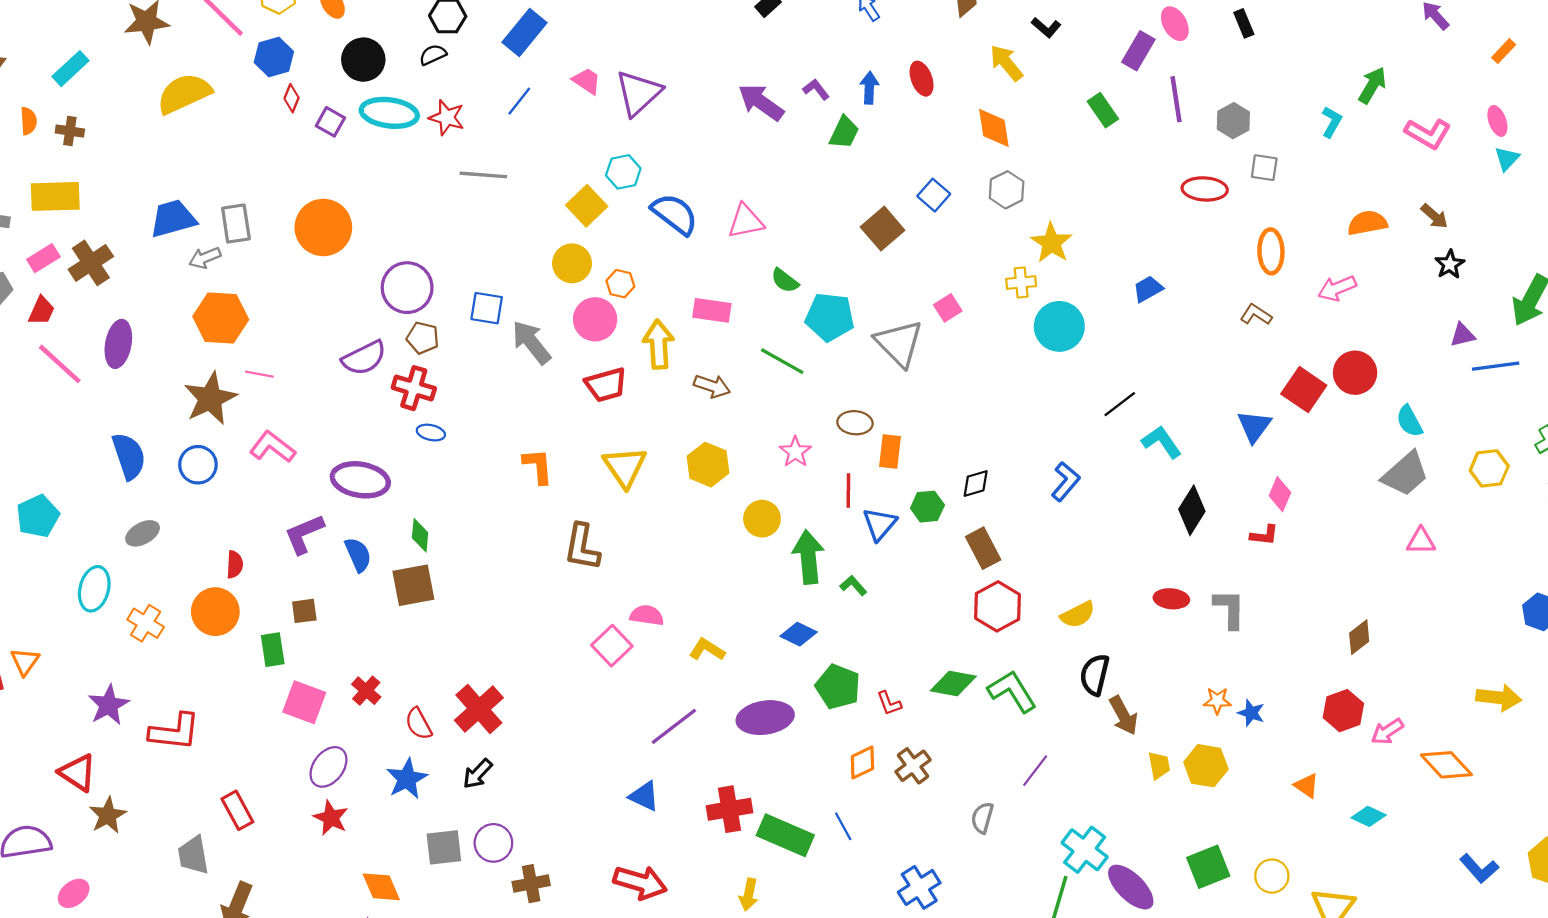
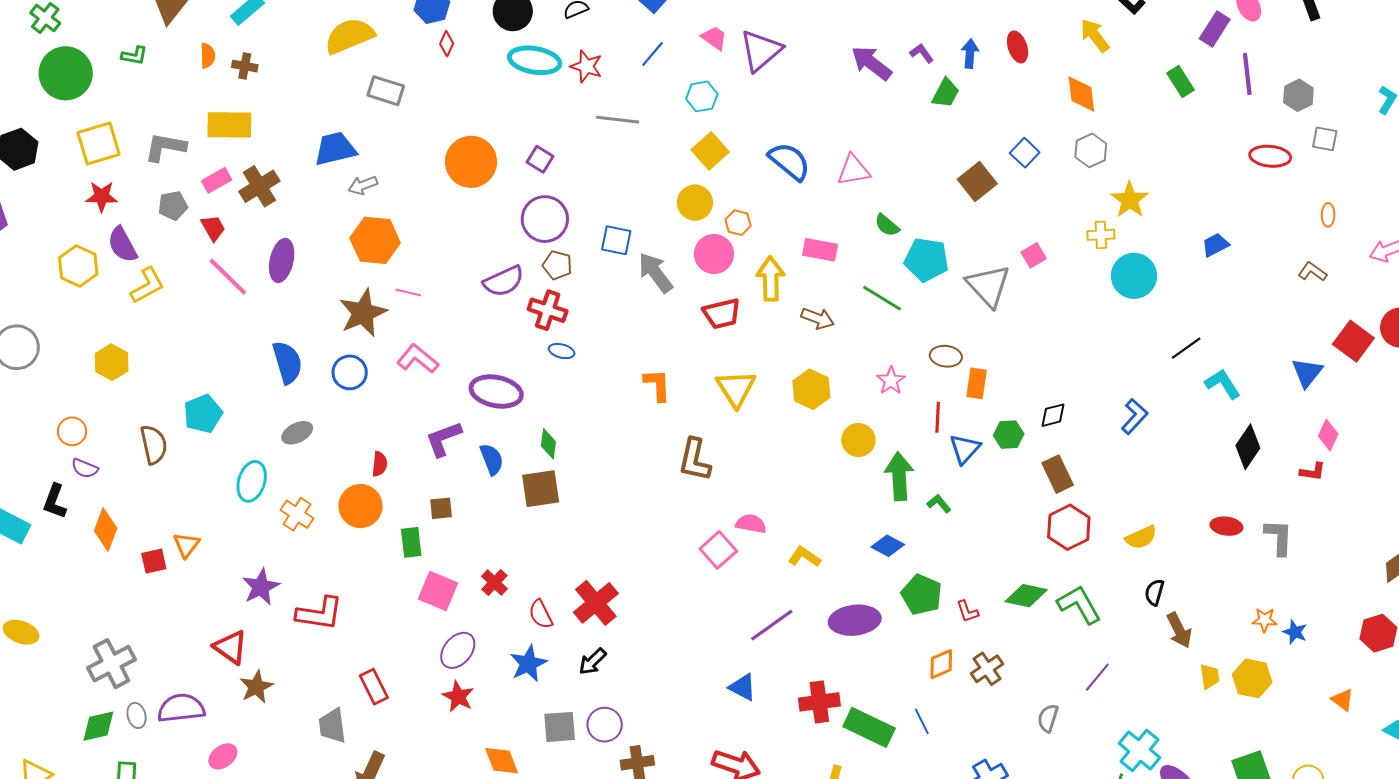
purple square: (330, 122) -> (540, 159), moved
cyan hexagon: (623, 172) -> (702, 96), moved
gray rectangle: (236, 224) -> (386, 91), moved, turned -66
orange ellipse: (1271, 251) -> (1328, 215), size x0.6
red trapezoid: (42, 311) -> (213, 228), turned -56
black semicircle: (1095, 675) -> (1154, 592), size x0.7

